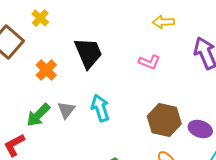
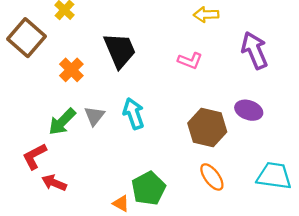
purple ellipse: (200, 129) -> (249, 110), moved

